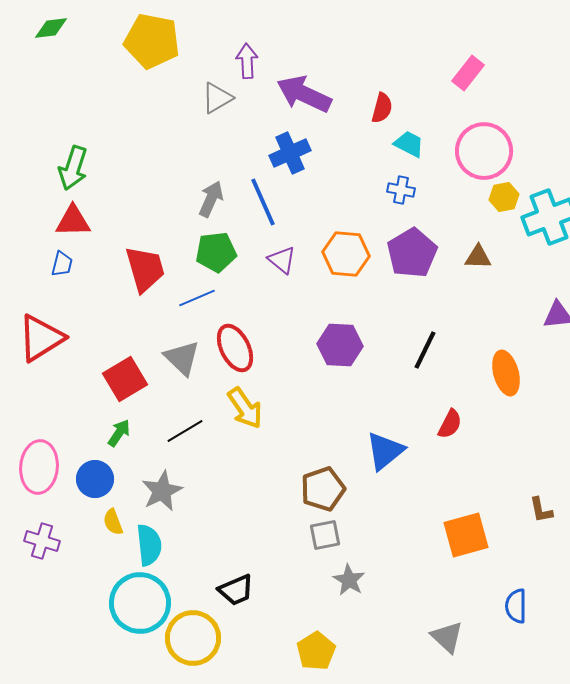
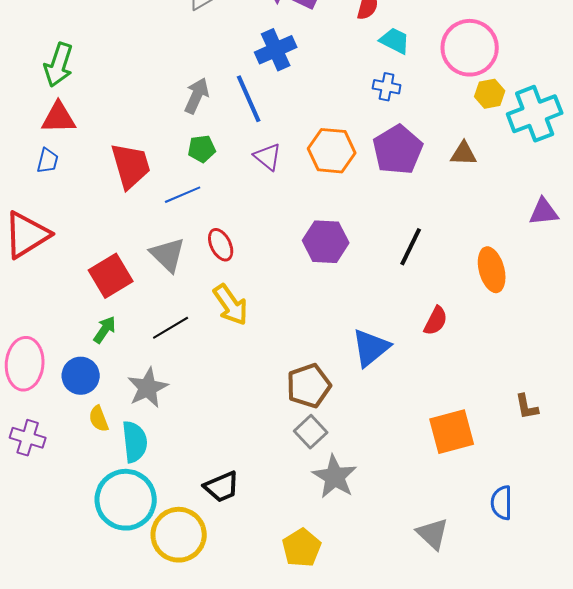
green pentagon: (216, 252) -> (202, 149), size x0.7
red ellipse: (235, 348) -> (221, 245), size x0.7
gray square: (325, 535) -> (311, 432), turned -32
gray star: (349, 580) -> (335, 477), size x1.4

